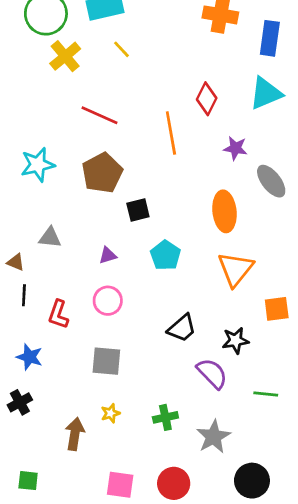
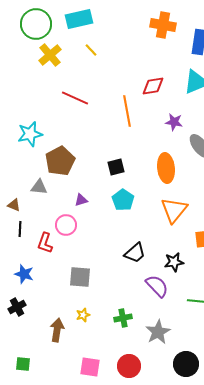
red diamond: (207, 99) -> (153, 86), turned 55
brown pentagon: (102, 173) -> (60, 161), moved
black square: (138, 210) -> (116, 167), moved
pink circle: (108, 301) -> (66, 225), moved

